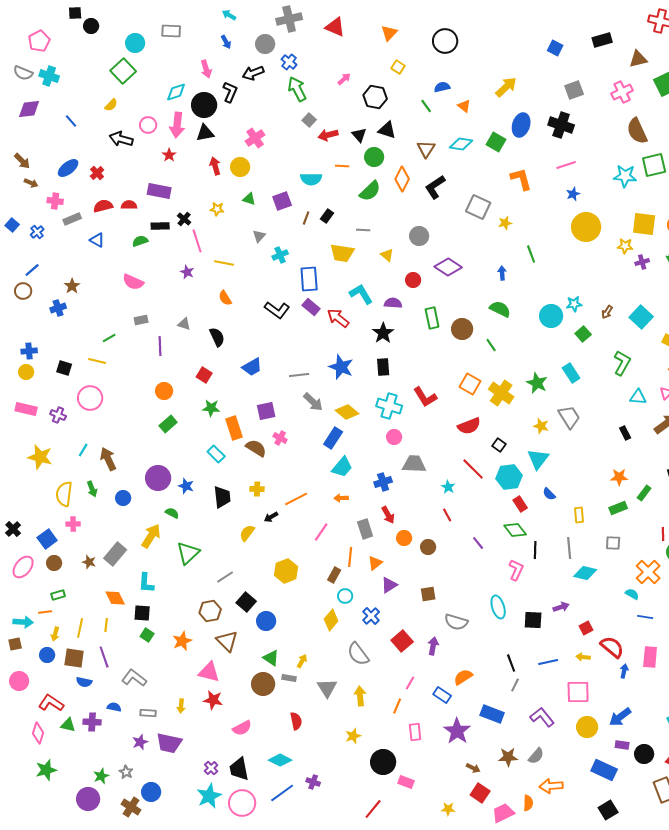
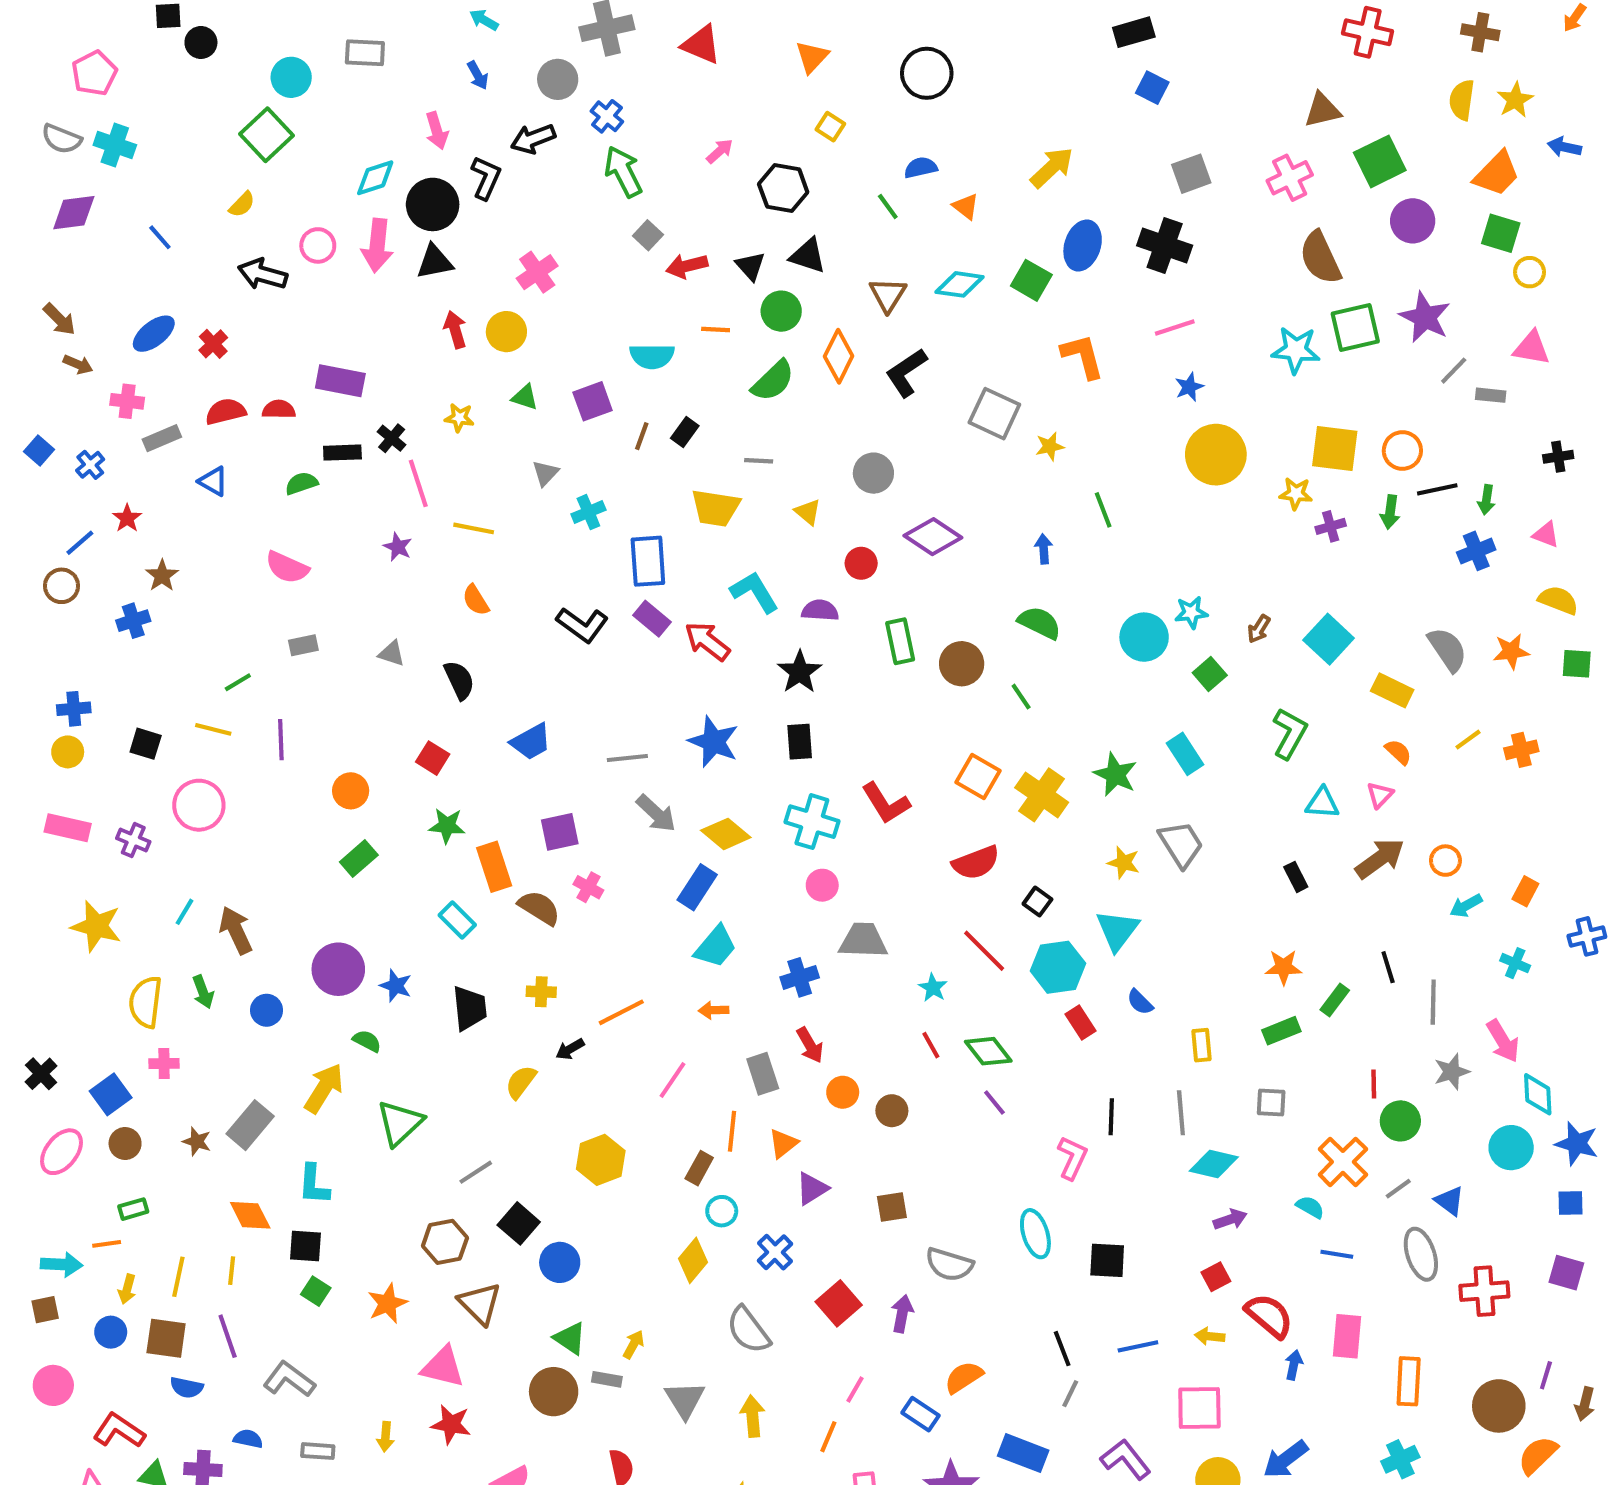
black rectangle: (602, 40) -> (1134, 32), moved
red star: (169, 155) -> (127, 518), moved
purple line: (160, 346) -> (281, 740), moved
green diamond: (515, 530) -> (988, 1051), moved
purple arrow: (561, 607) -> (1230, 1219), moved

